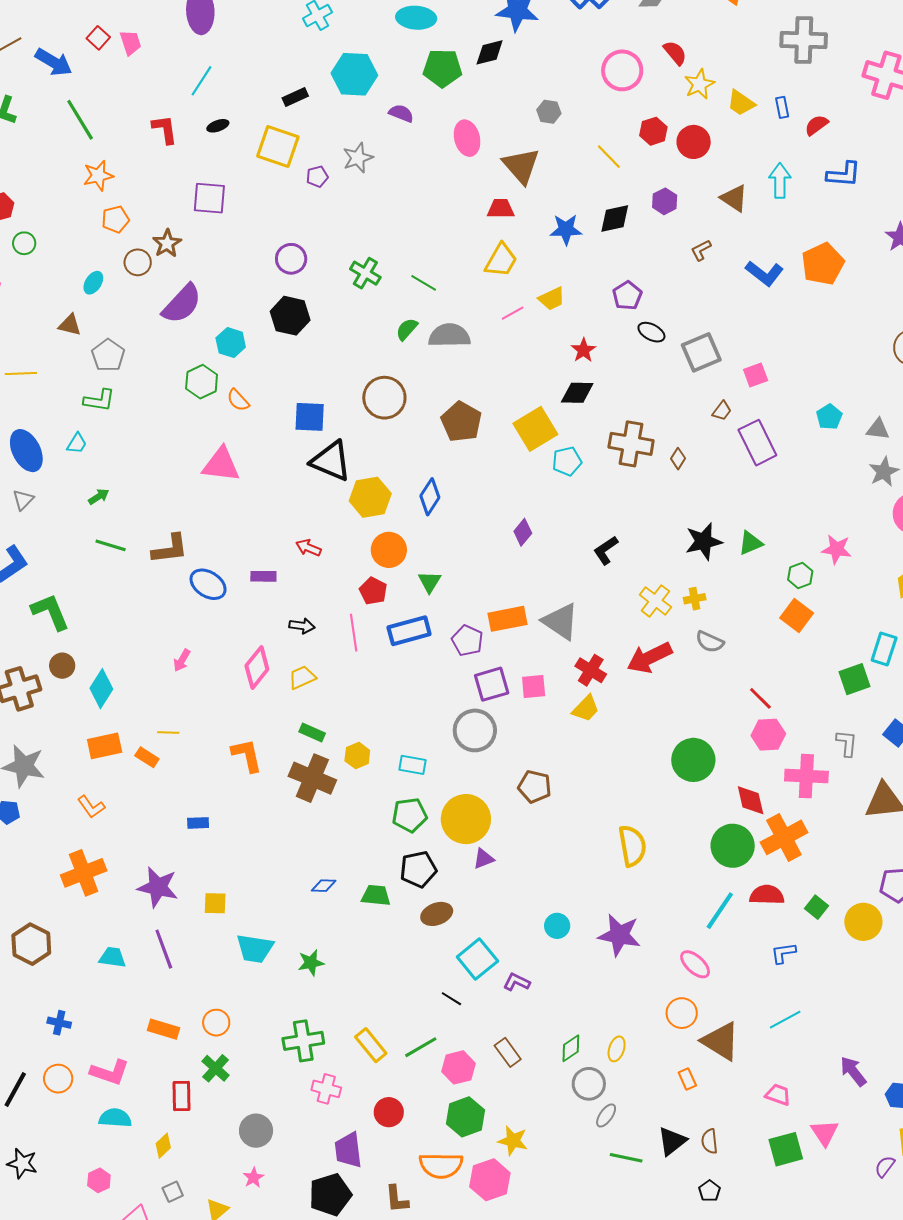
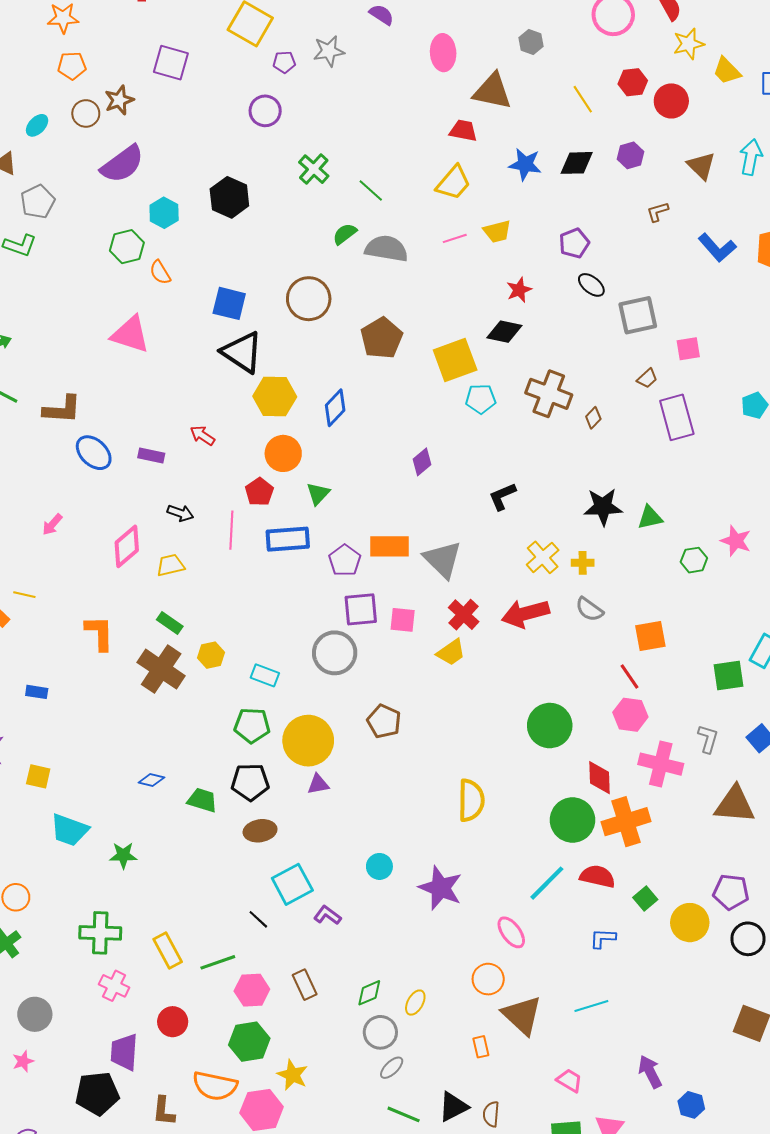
brown triangle: (521, 166) -> (492, 91), turned -48
purple circle: (291, 259) -> (265, 111), moved
orange square: (797, 616) -> (650, 636), moved, turned 32

